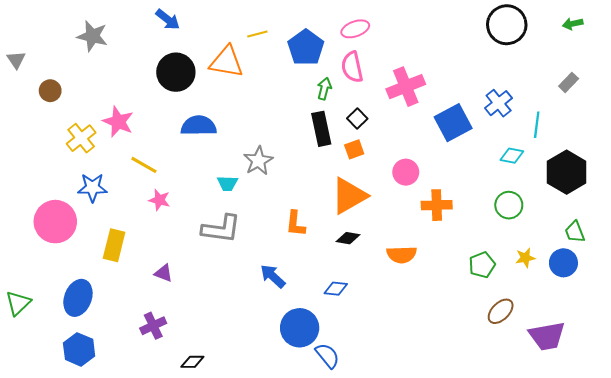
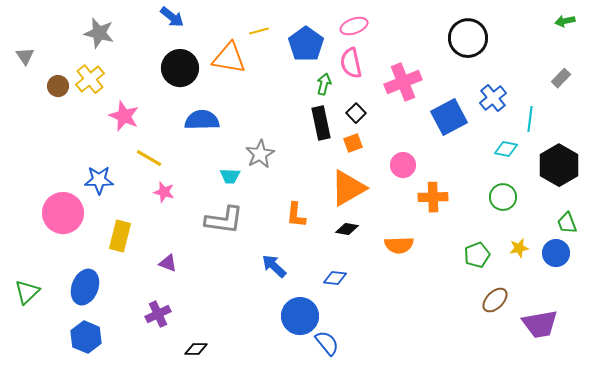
black circle: (507, 25) -> (468, 38), moved
yellow cross: (81, 138) -> (90, 79), moved

